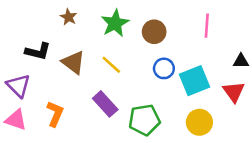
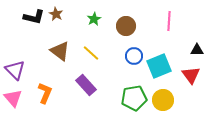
green star: (115, 23) -> (94, 19), size x0.6
black L-shape: (38, 51) -> (34, 17), moved
pink triangle: (16, 120) -> (13, 98), turned 30
green pentagon: (144, 120) -> (134, 98), moved

